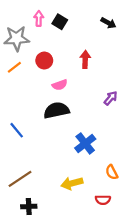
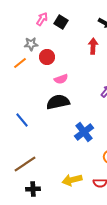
pink arrow: (39, 18) -> (42, 19), turned 32
gray star: (17, 38) -> (31, 44), moved, size x0.6
red arrow: (85, 59) -> (93, 46), moved
yellow arrow: (72, 183) -> (72, 180), moved

